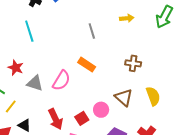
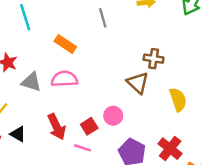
orange rectangle: (87, 65) -> (65, 44), moved
pink semicircle: (61, 81) -> (64, 79), turned -125
brown triangle: (124, 97) -> (138, 83), moved

